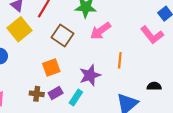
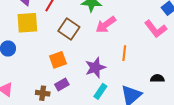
yellow square: (20, 29) -> (27, 23), turned 35
brown cross: (37, 94) -> (43, 93), moved
cyan rectangle: (76, 98) -> (100, 91), moved

